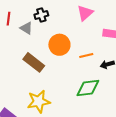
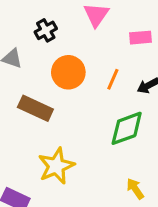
black cross: (41, 15) -> (46, 30), moved
orange line: (86, 55) -> (113, 79), turned -40

